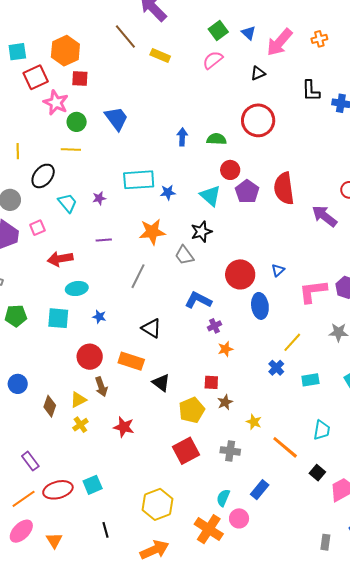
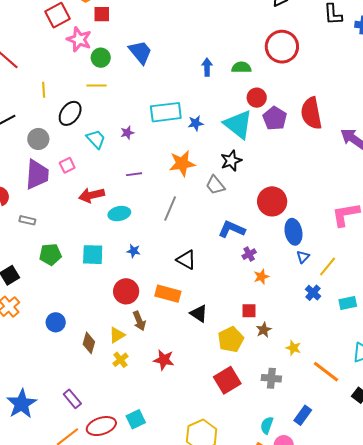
cyan triangle: (210, 196) -> (238, 124), size x1.4
blue triangle: (278, 270) -> (303, 257), moved
cyan ellipse: (77, 288) -> (119, 214), moved

